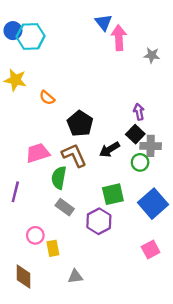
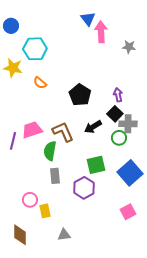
cyan hexagon: (31, 36) -> (35, 49), moved
black pentagon: (80, 124) -> (80, 95), moved
purple line: (15, 192) -> (13, 141), moved
gray rectangle: (65, 207) -> (55, 176), turned 49

